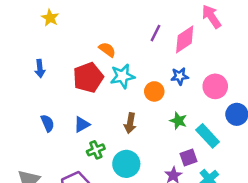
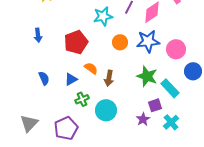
orange semicircle: (107, 50) -> (91, 68), moved
cyan star: (122, 76) -> (103, 16), moved
blue star: (180, 76) -> (148, 41), size x1.6
orange circle: (154, 91) -> (120, 42), moved
green star: (178, 121) -> (147, 76), size x1.5

